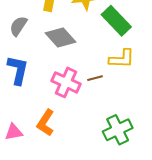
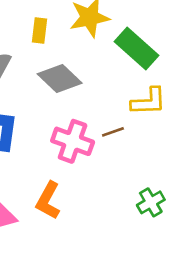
green cross: (118, 130) -> (151, 202), size x0.7

